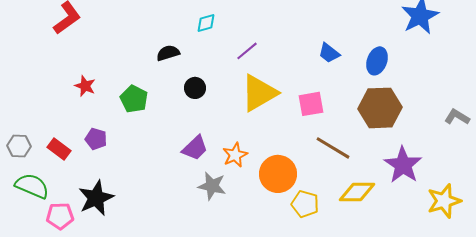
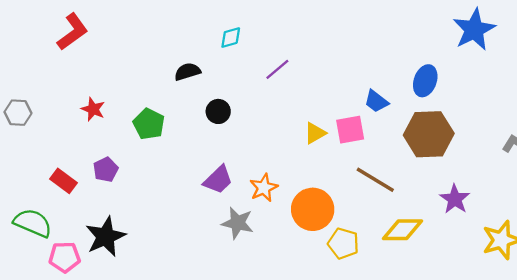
blue trapezoid: (329, 53) -> (376, 101), moved
yellow triangle: (259, 93) -> (315, 133), moved, size x0.5
purple pentagon: (96, 139) -> (106, 169), turned 30
gray hexagon: (19, 146) -> (18, 113), moved
purple star: (403, 165) -> (455, 199), size x0.7

